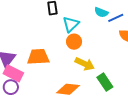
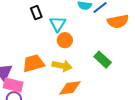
yellow arrow: (85, 64) -> (62, 66), moved
green rectangle: (105, 82) -> (103, 60), moved

